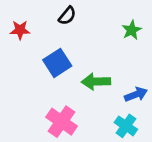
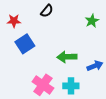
blue square: (57, 63) -> (25, 44), moved
cyan cross: (126, 126) -> (71, 86), moved, turned -35

